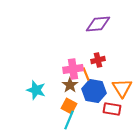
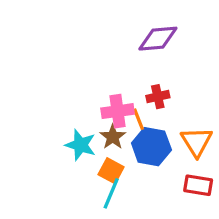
cyan star: (36, 90) -> (80, 145), moved
red rectangle: (112, 109) -> (198, 185), moved

